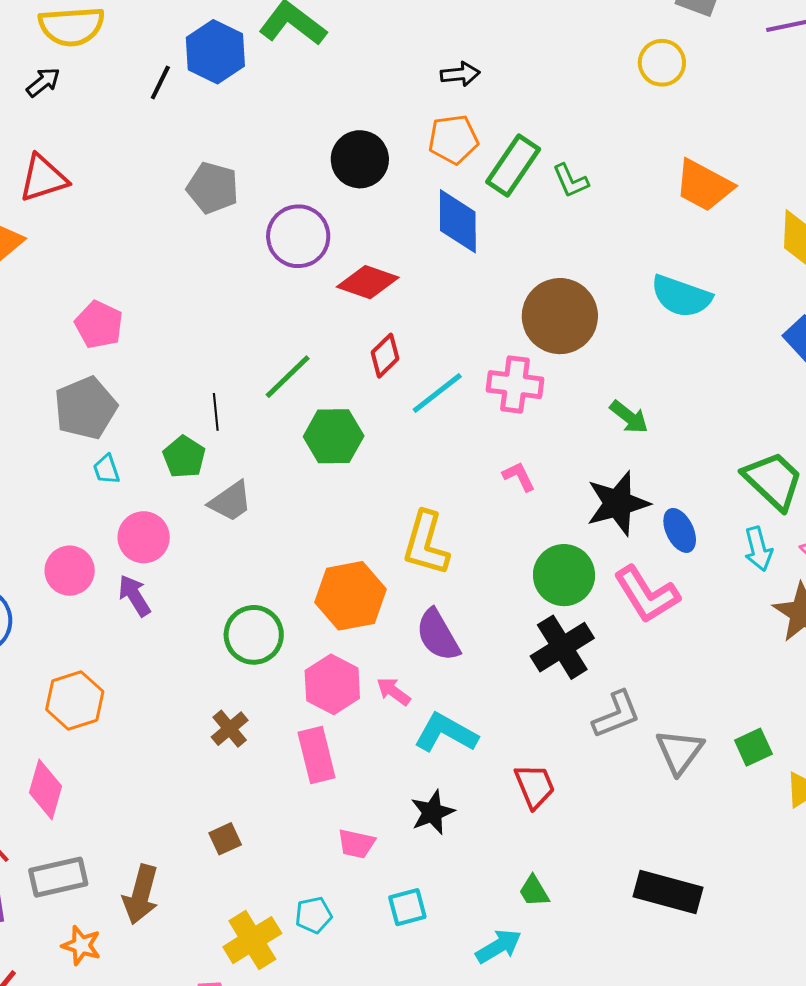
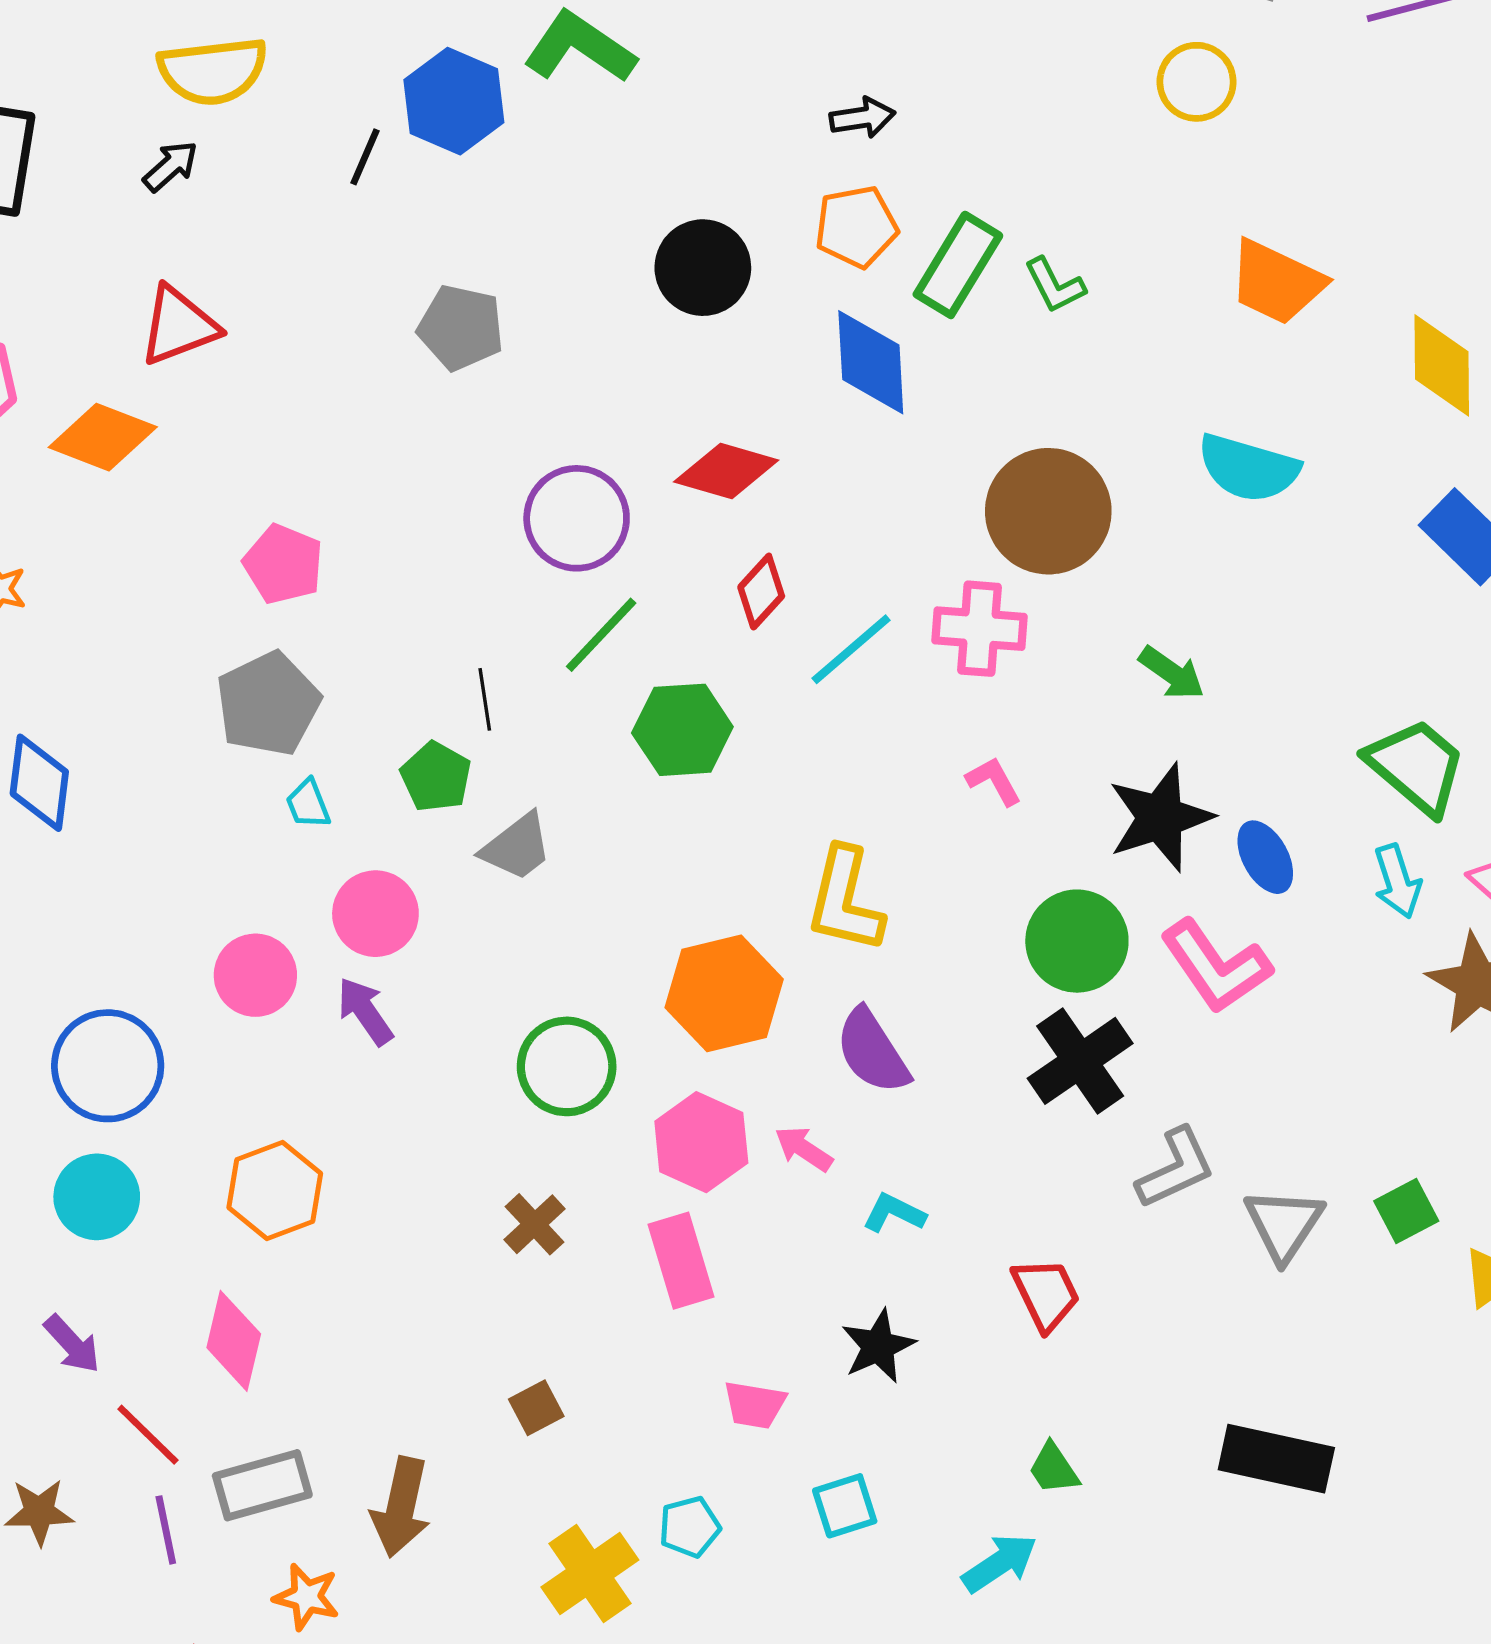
purple circle: (298, 236) -> (577, 518), moved
cyan L-shape: (446, 733) -> (894, 1213), size x0.6

